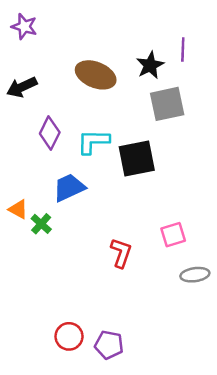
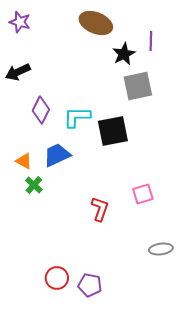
brown ellipse: (96, 75) -> (96, 23), moved
orange triangle: (18, 209) -> (24, 161), moved
gray ellipse: (195, 275) -> (161, 249), moved

